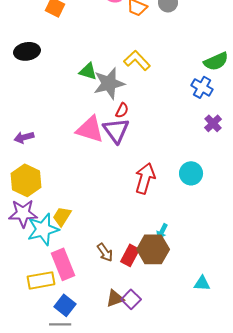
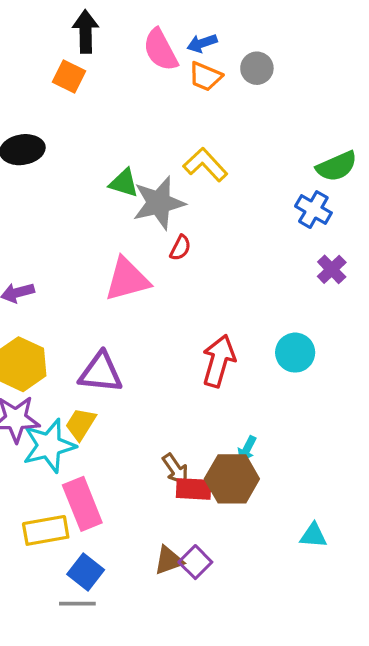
pink triangle: (90, 129) -> (127, 279), turned -32
purple triangle: (116, 130) -> (101, 372), moved, turned -48
brown arrow: (105, 252) -> (175, 469), moved
red rectangle: (130, 255) -> (194, 489), turned 65

